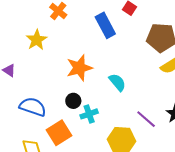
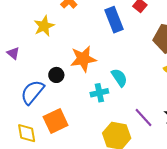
black circle: (73, 101) -> (56, 75), moved
blue semicircle: (33, 107) -> (32, 92), turned -76
cyan cross: (89, 114) -> (99, 93), moved

